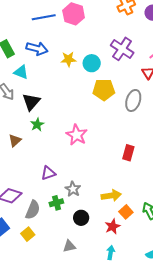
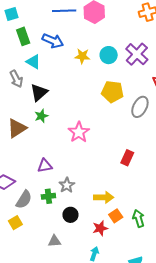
cyan circle: (92, 63) -> (109, 55), moved
brown triangle: (15, 140) -> (17, 128), size x1.5

